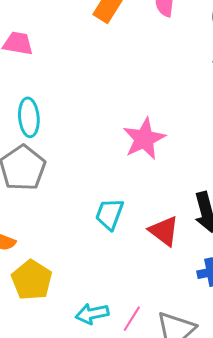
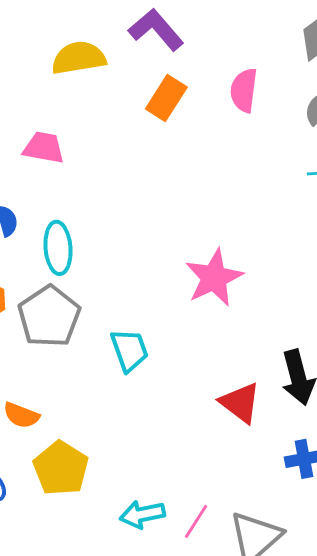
cyan trapezoid: (110, 214) -> (129, 350), moved, turned 140

